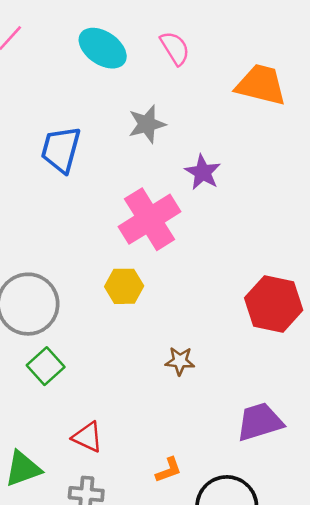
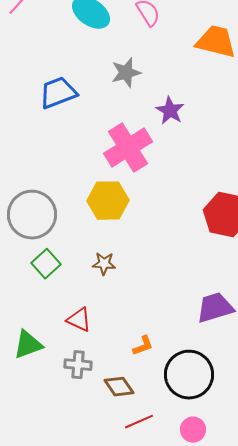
blue trapezoid: (61, 149) -> (58, 93), turned 54
yellow hexagon: (124, 286) -> (108, 201), size x1.4
brown star: (180, 361) -> (104, 264), moved

